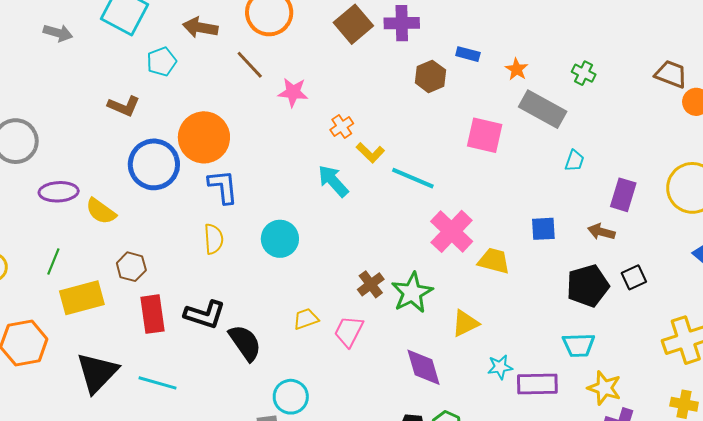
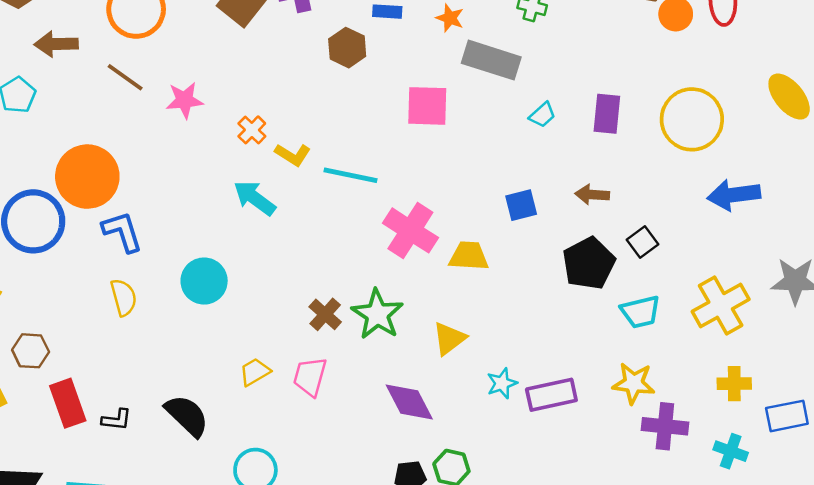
cyan trapezoid: (575, 161) -> (542, 115), turned 40
purple rectangle: (623, 195) -> (607, 114), moved
black L-shape: (205, 314) -> (117, 420), moved, size x0.6
cyan trapezoid: (579, 345) -> (640, 312), moved

